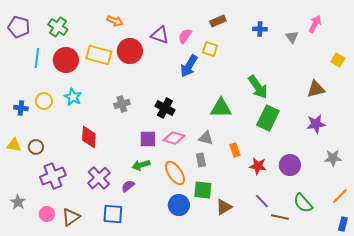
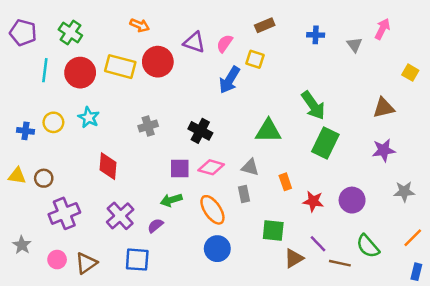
green square: (203, 190) -> (273, 230), moved
brown triangle: (224, 207) -> (294, 258), moved

